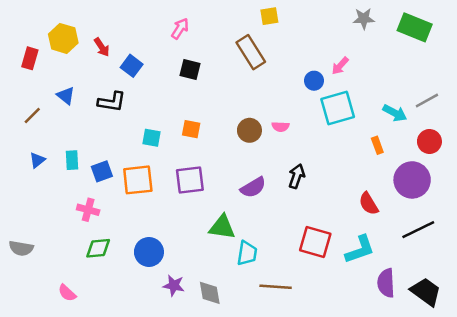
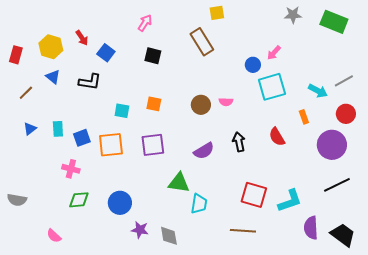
yellow hexagon: (63, 38) -> (51, 47), moved
red rectangle: (30, 58) -> (16, 55), moved
black arrow: (297, 176) -> (239, 142), turned -30
red semicircle: (369, 204) -> (277, 137), moved
brown line: (276, 287) -> (243, 231), moved

